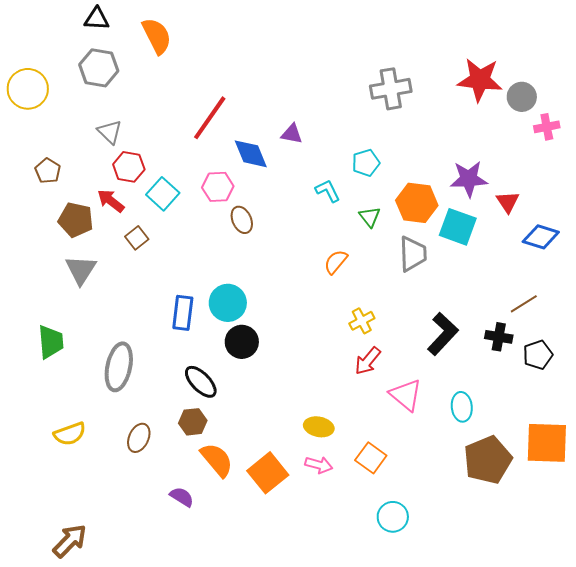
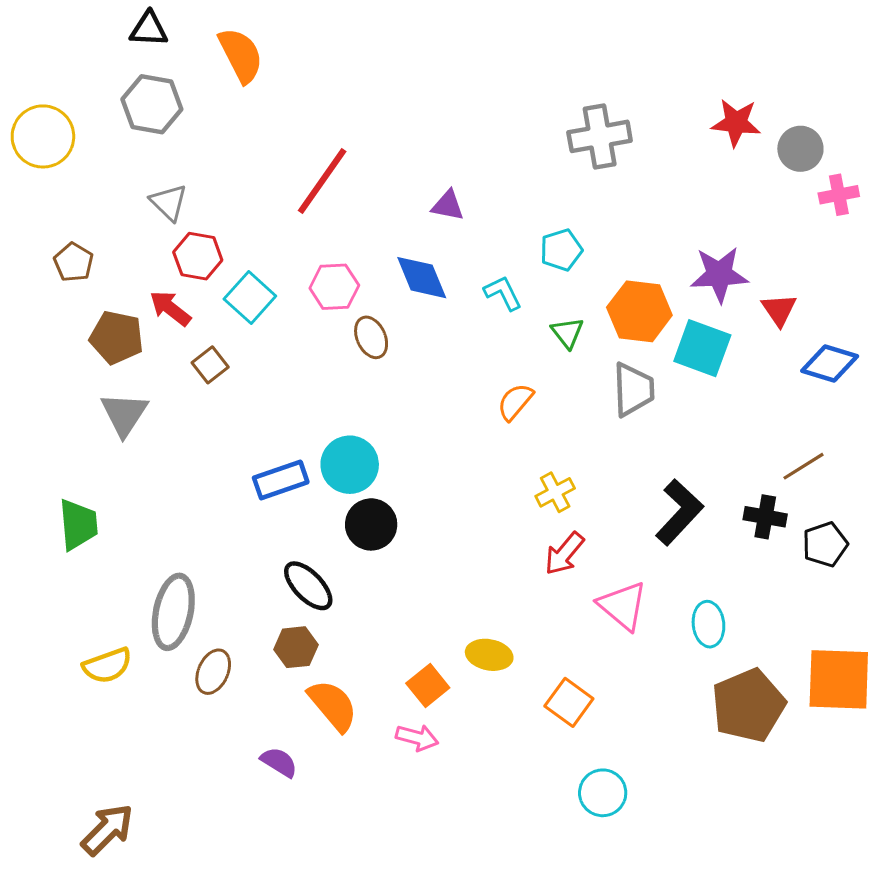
red star: (480, 80) -> (736, 123), size x0.7
blue diamond: (251, 154) -> (422, 278), moved
blue rectangle: (183, 313) -> (281, 480), turned 64
gray ellipse: (119, 367) -> (173, 612), moved
pink arrow: (319, 465) -> (417, 738), moved
orange square: (268, 473) -> (428, 685), moved, size x0.7

